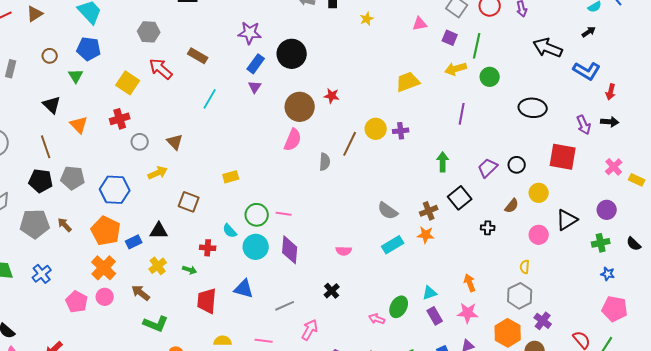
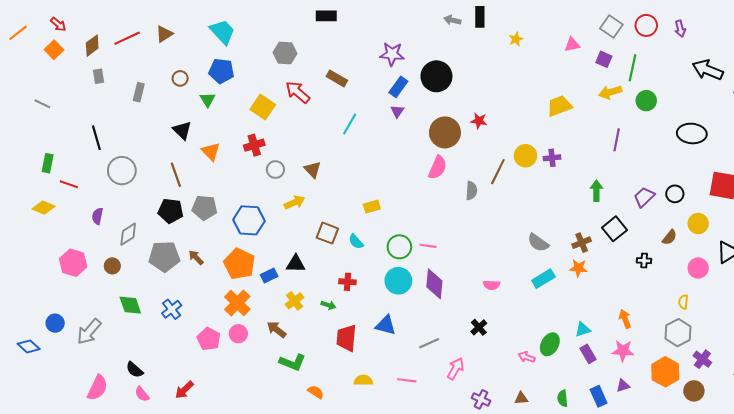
cyan semicircle: (230, 231) -> (356, 242), moved

